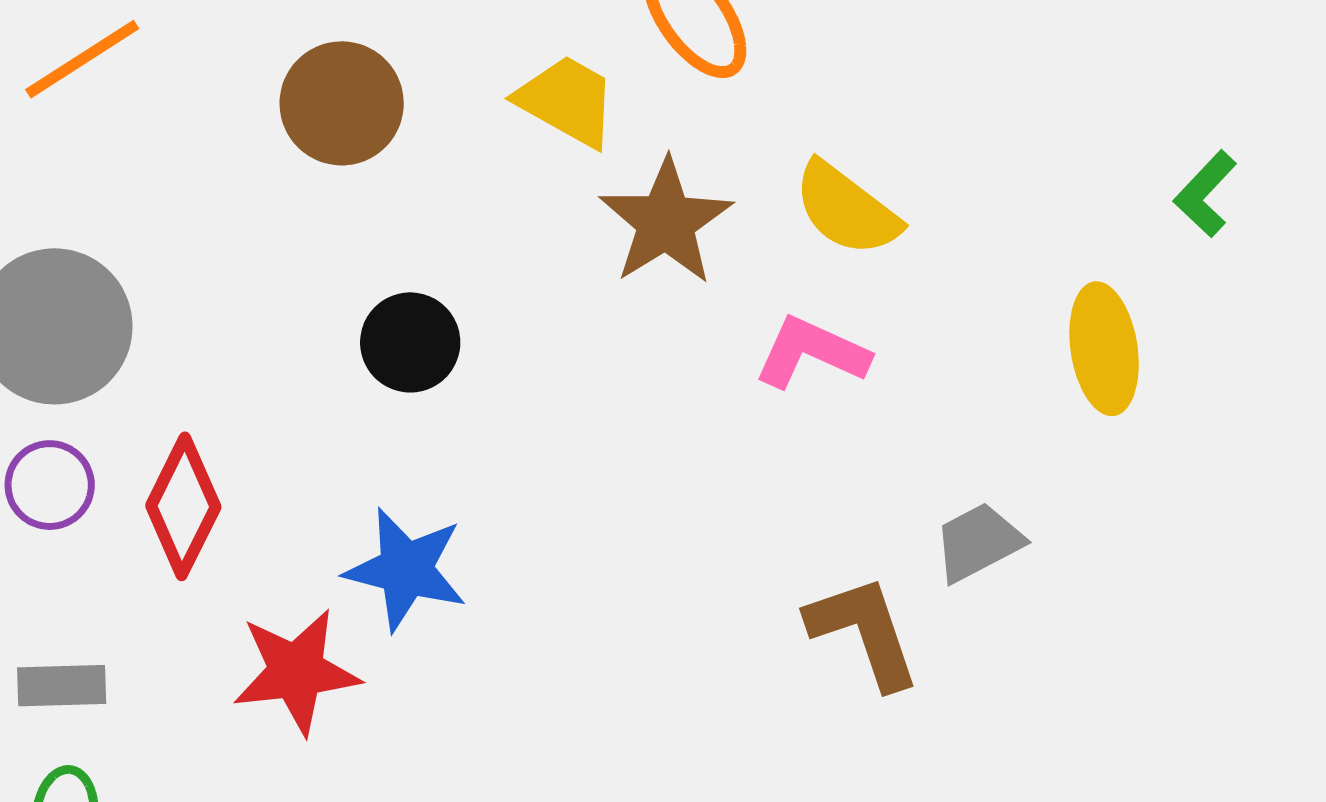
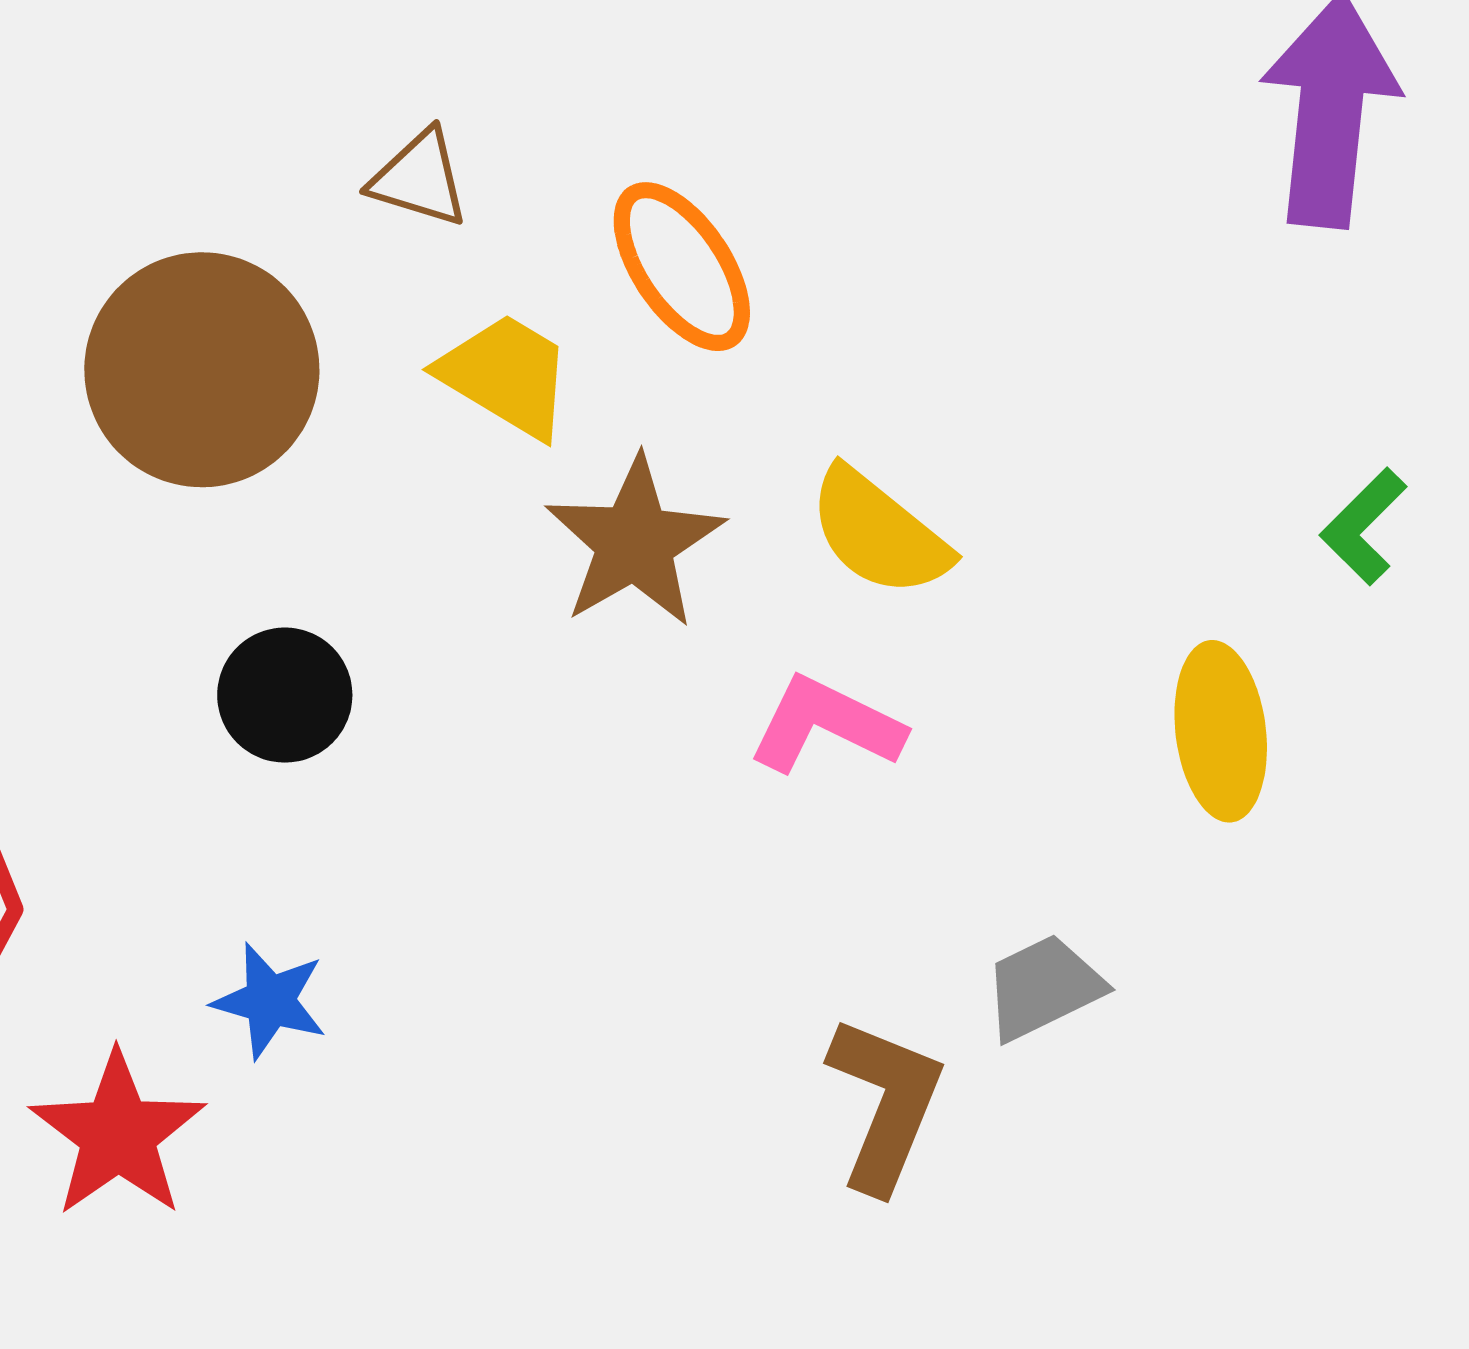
brown circle: (342, 103) -> (202, 370), size x1.4
blue star: (406, 569) -> (270, 1001), size x0.7
brown L-shape: (864, 632) -> (885, 1104), turned 39
red star: (296, 672) -> (118, 1134), turned -30

